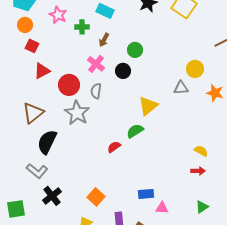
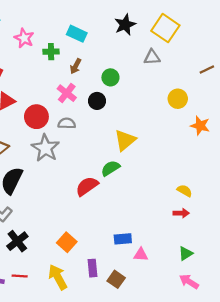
gray triangle: (181, 88) -> (152, 57), moved
gray semicircle: (96, 91) -> (67, 123), turned 84
red semicircle: (114, 147) -> (87, 186), size x1.5

